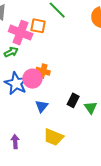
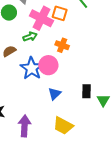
orange cross: (43, 71) -> (62, 45), moved
black rectangle: (73, 100) -> (86, 91), turned -32
purple arrow: (15, 141) -> (25, 126), size x1.5

